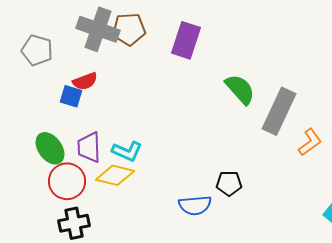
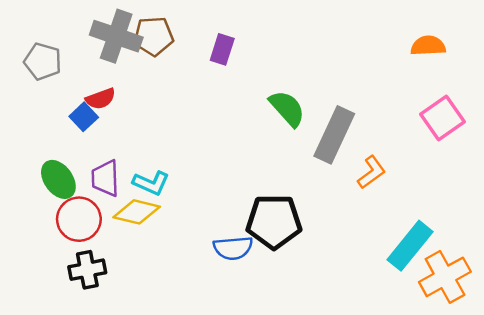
purple rectangle: (186, 40) -> (222, 49), size x0.7
blue square: (71, 96) -> (84, 117), turned 30
black pentagon: (229, 183) -> (274, 222), size x1.8

